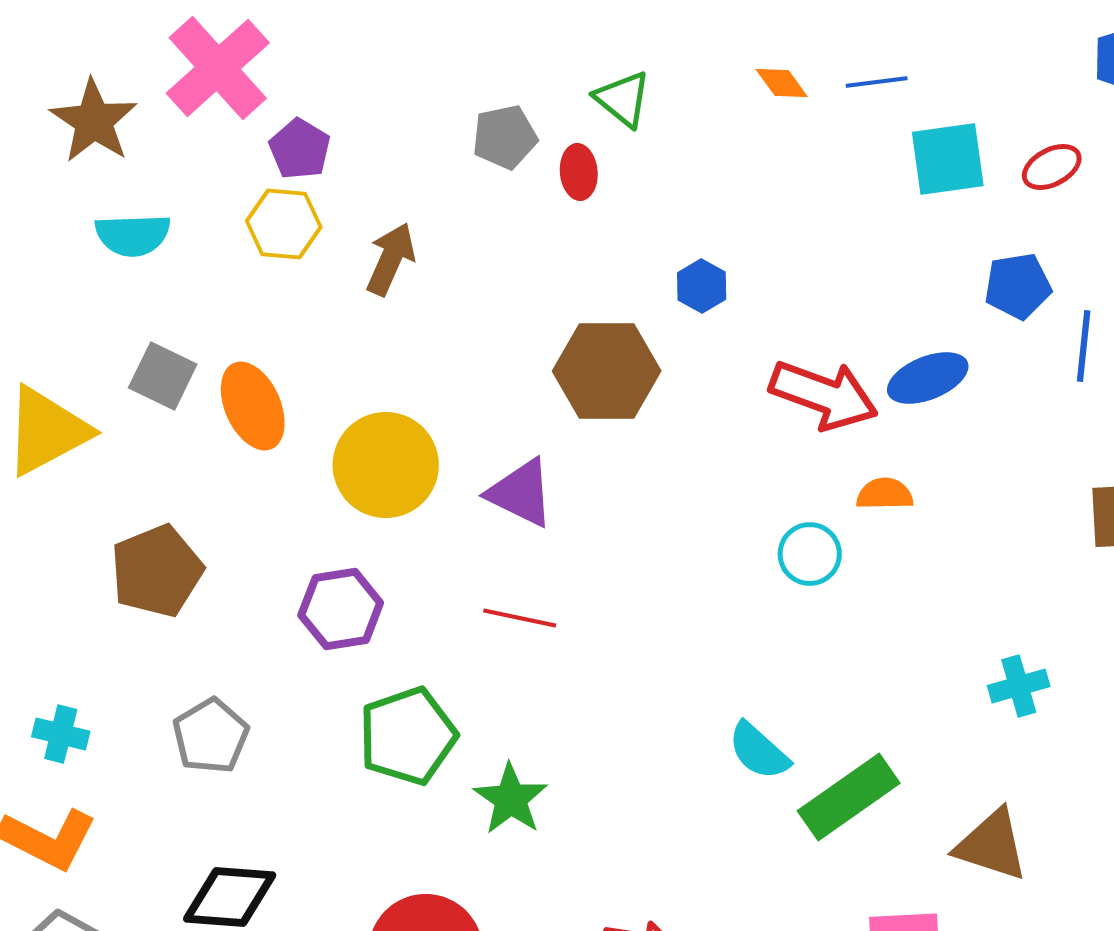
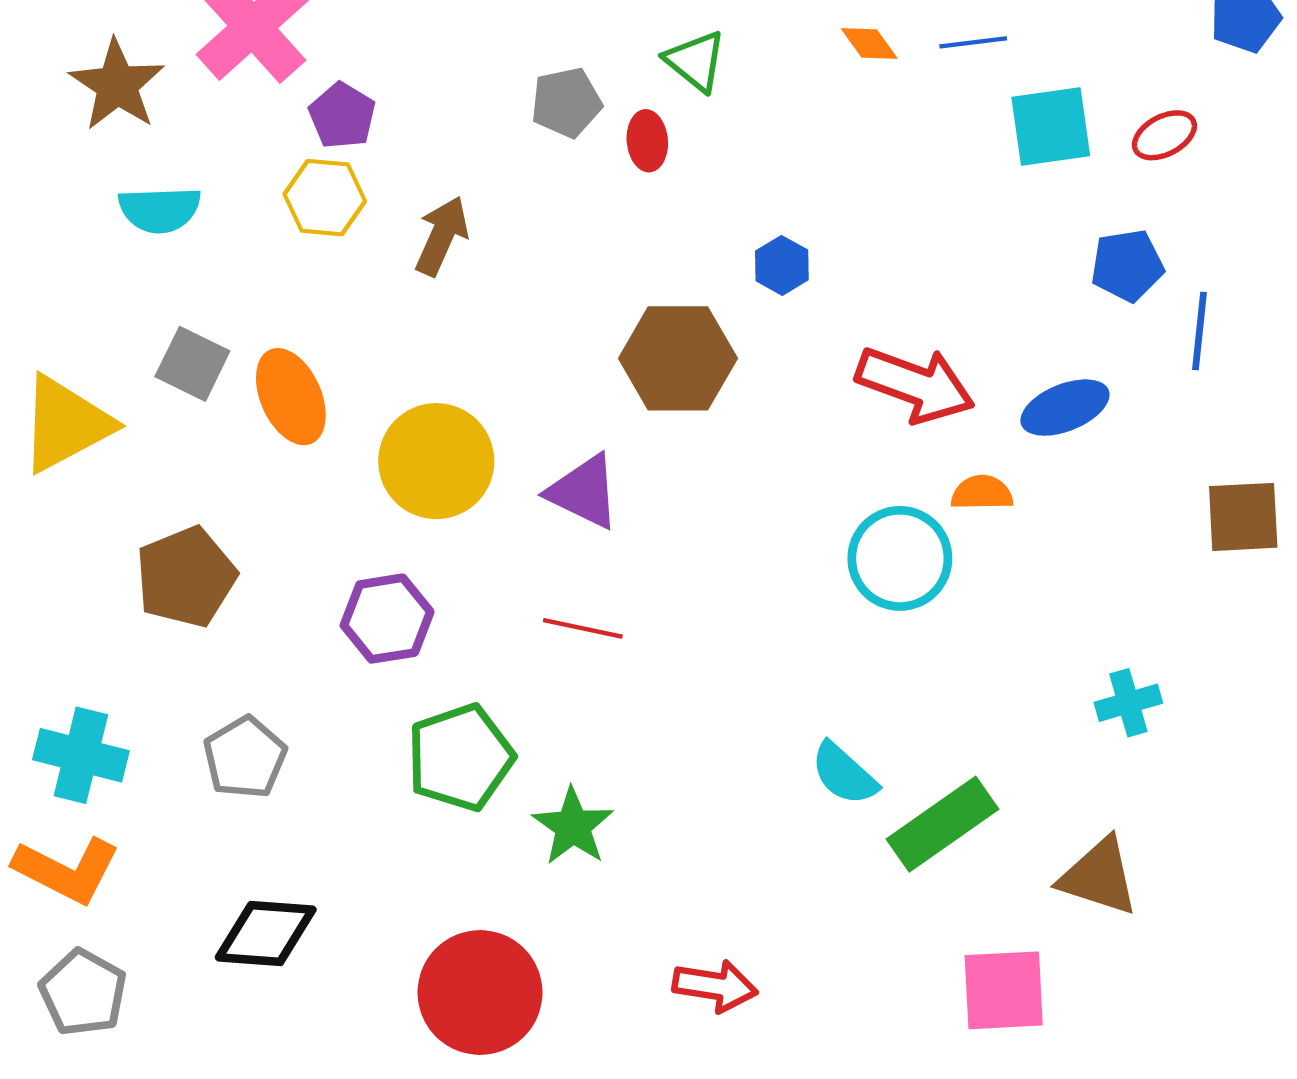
blue ellipse: (928, 378) -> (1065, 408), moved
cyan circle: (810, 554) -> (900, 558), size x1.5
cyan cross: (61, 734) -> (81, 755), size x1.5

